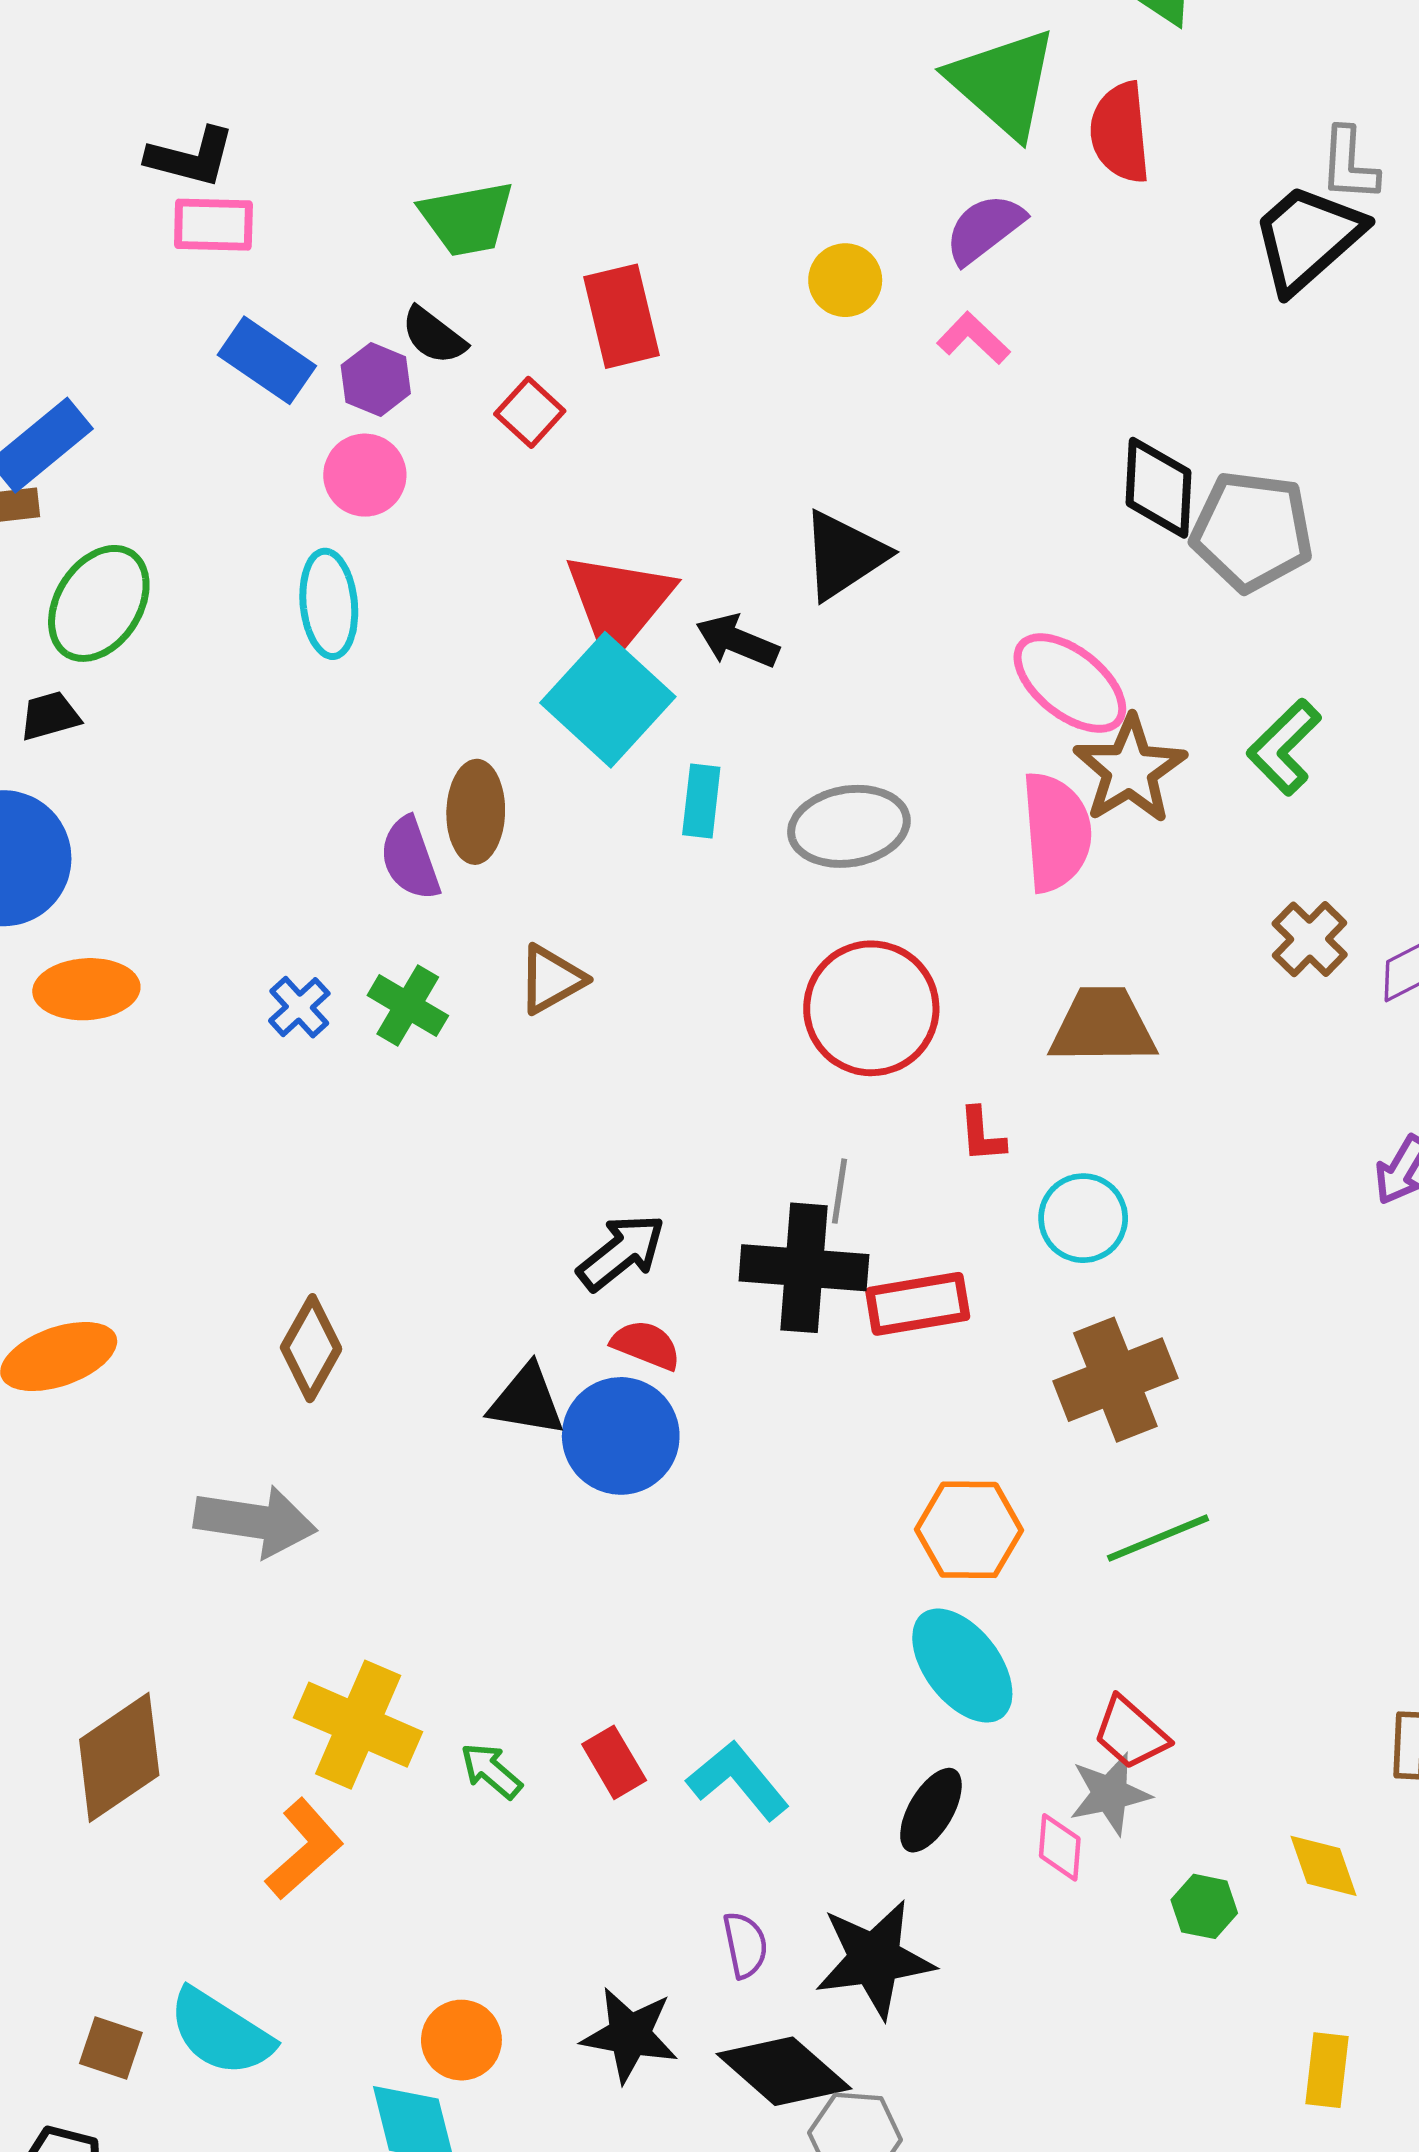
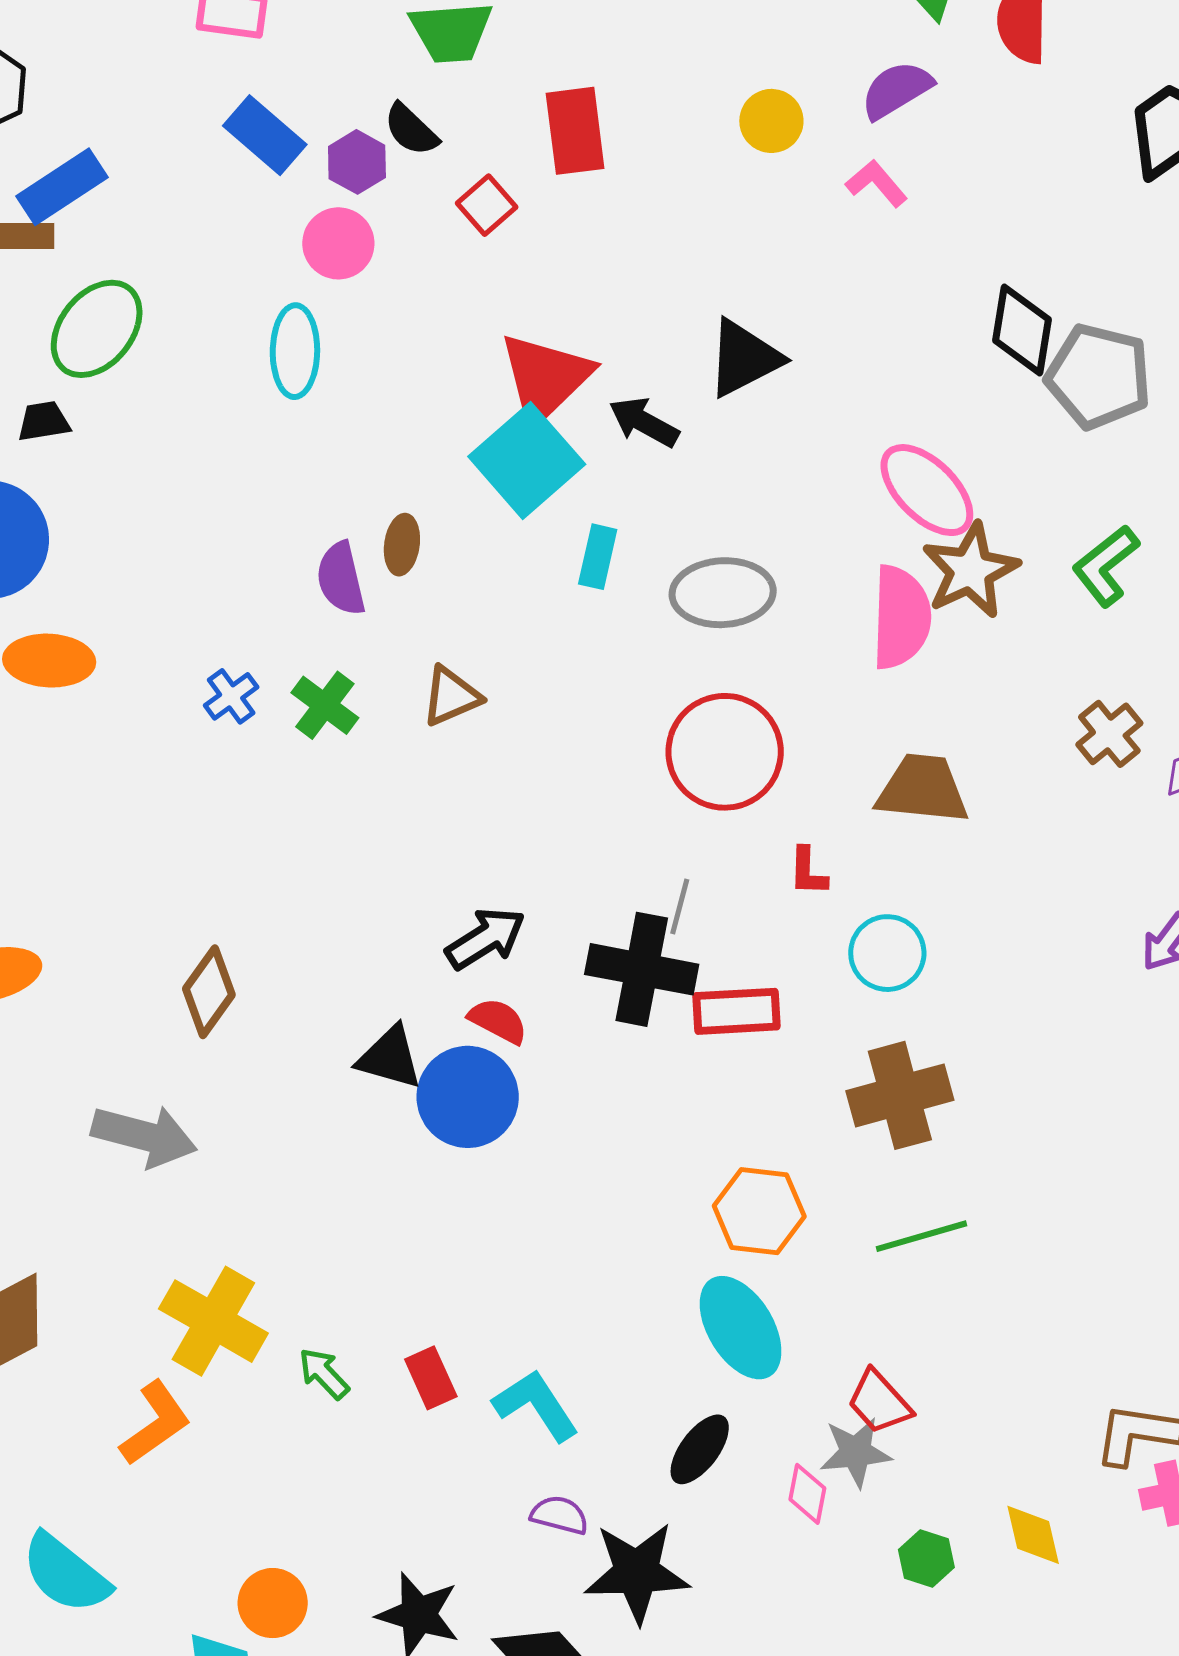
brown ellipse: (476, 812) -> (402, 545), size x0.7
purple semicircle: (745, 1945) -> (560, 1515), moved, turned -70

